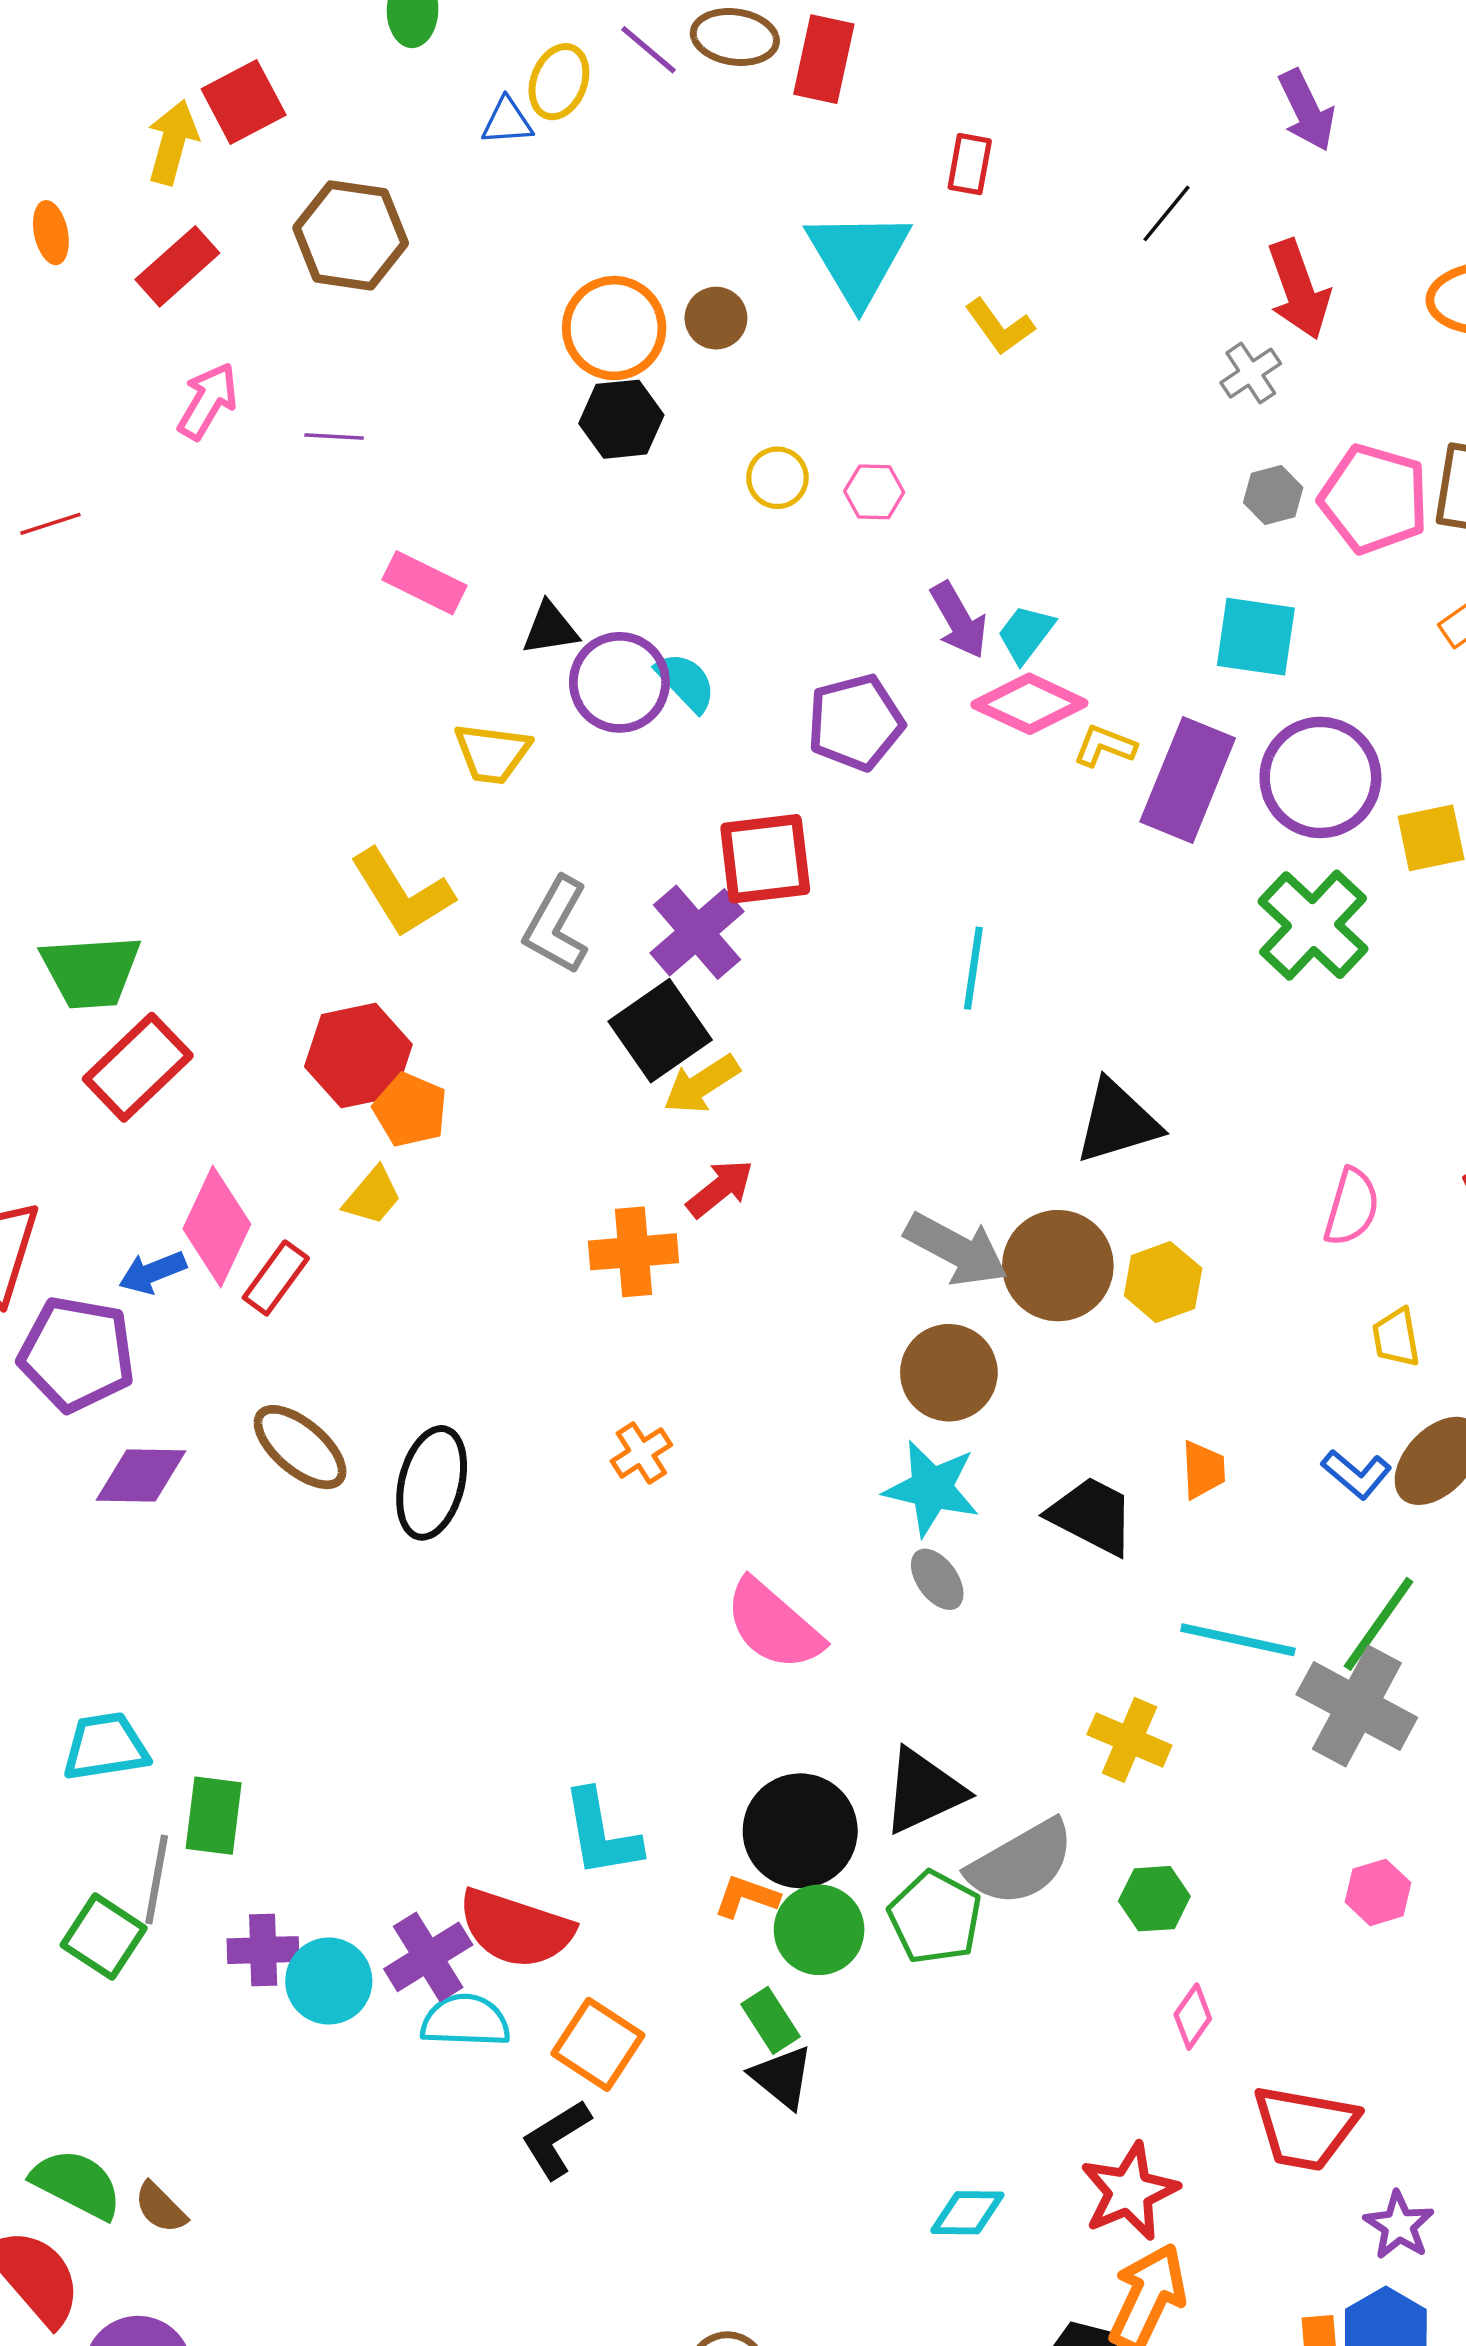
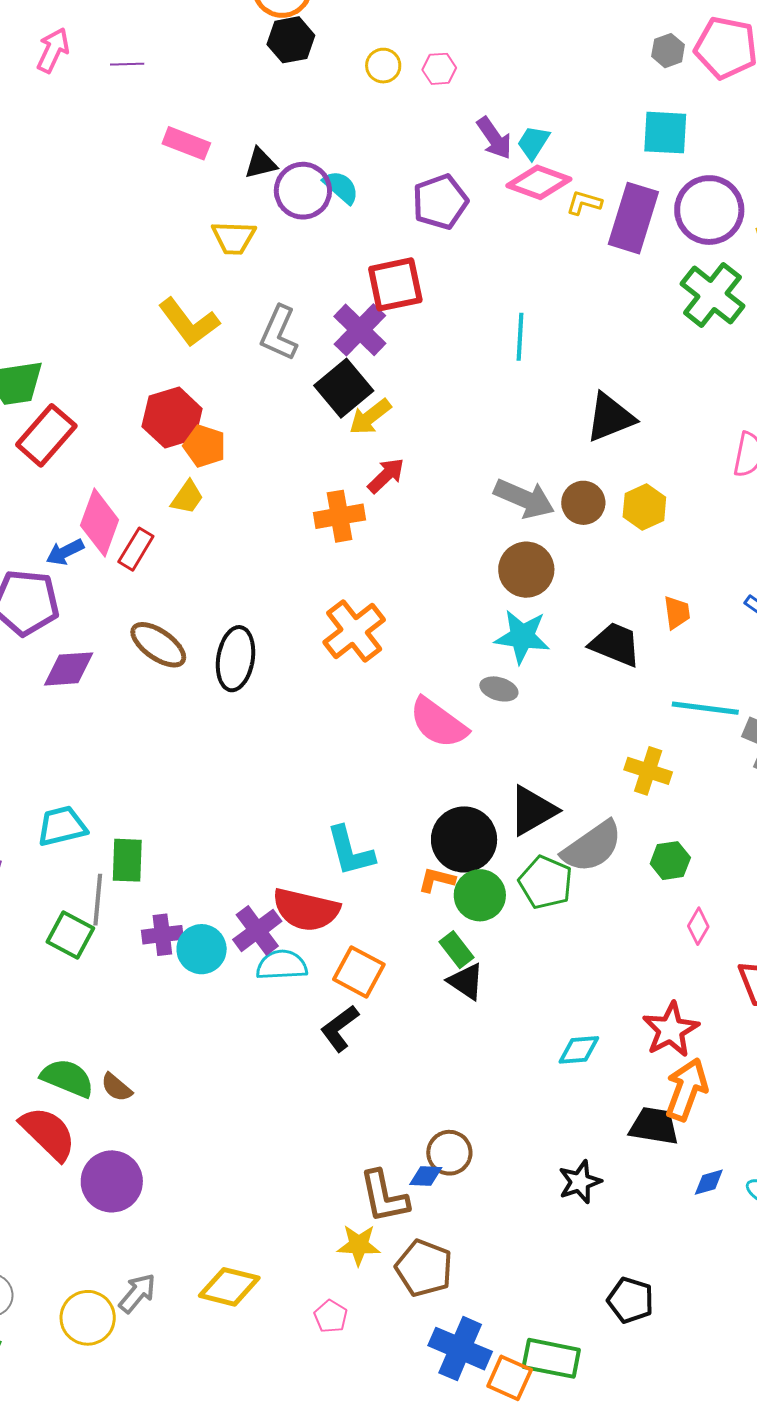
brown circle: (1058, 1266) -> (583, 503), size x0.7
orange cross: (641, 1453) -> (354, 631), size x1.8
gray ellipse: (937, 1579) -> (499, 689), moved, turned -33

